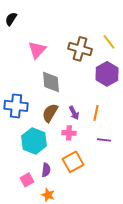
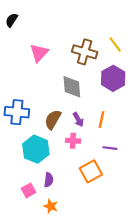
gray diamond: (51, 82) -> (72, 87), moved
orange square: (73, 162) -> (91, 171), moved

